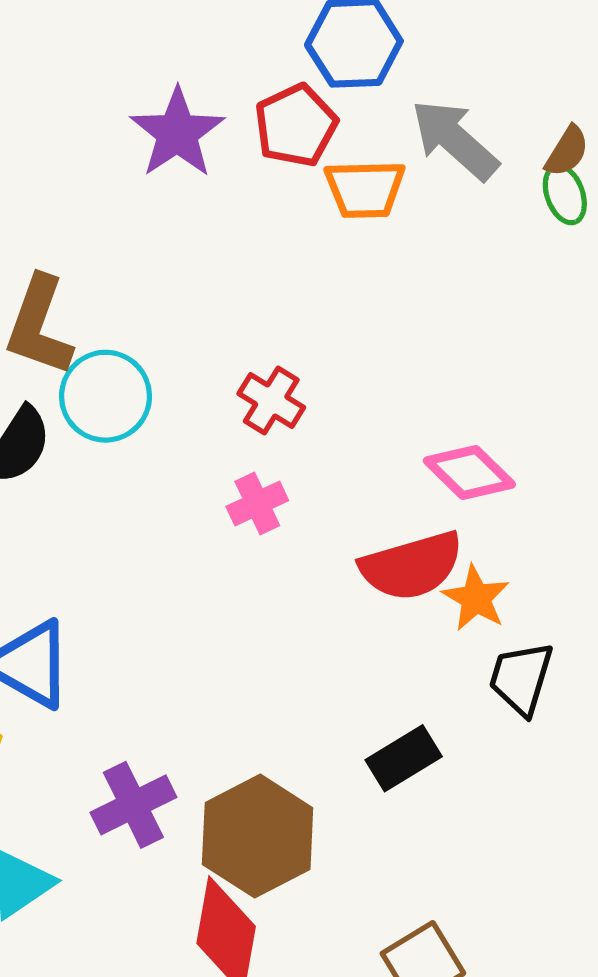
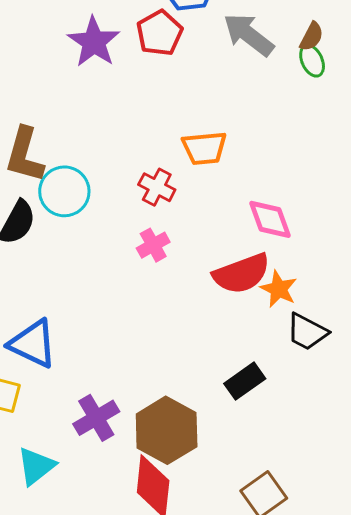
orange trapezoid: (365, 189) -> (204, 148), moved
pink diamond: (469, 472) -> (270, 219), turned 30
black trapezoid: (521, 678) -> (307, 332), turned -75

